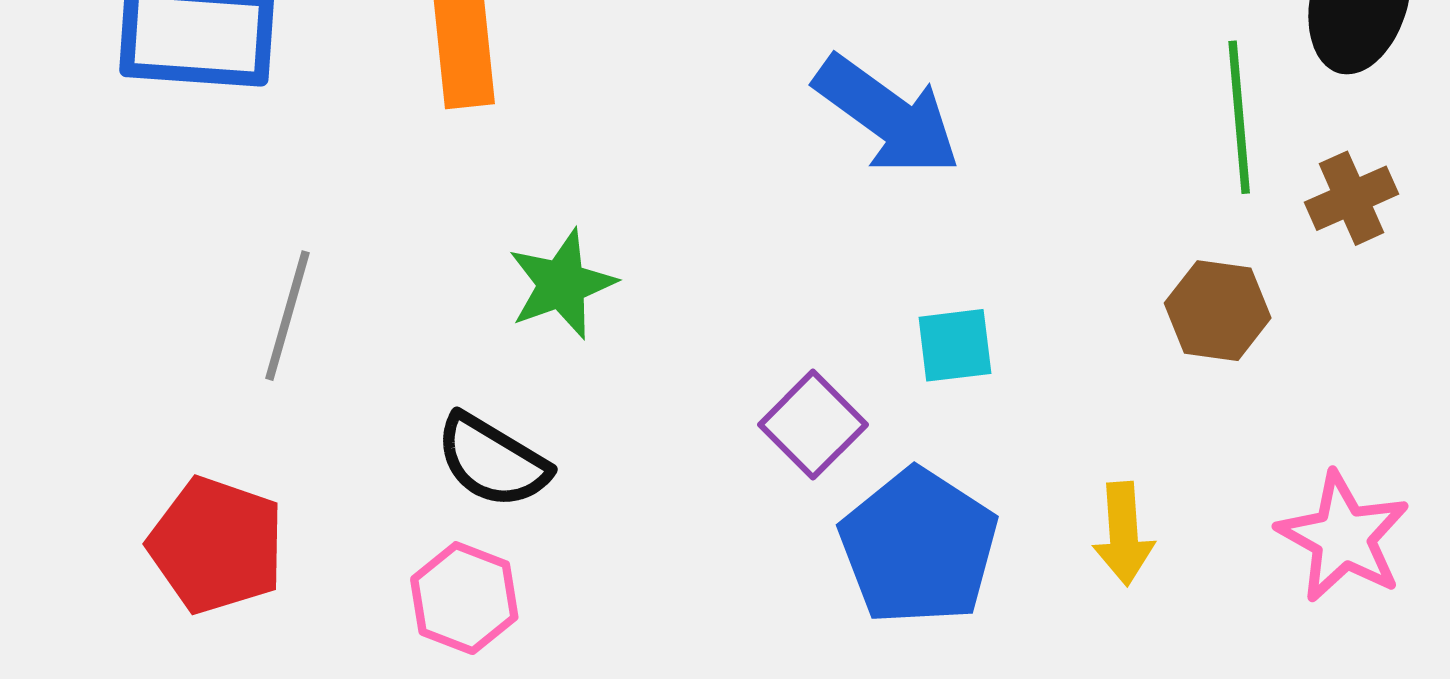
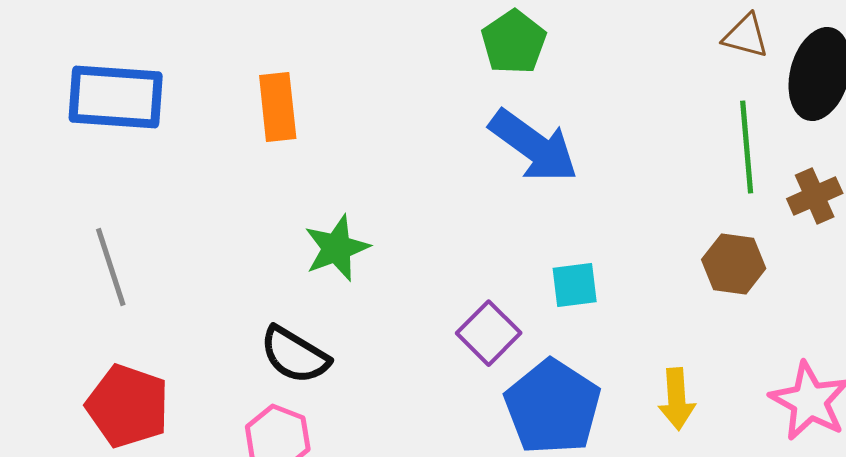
gray line: (287, 316) -> (111, 267), moved, turned -34

